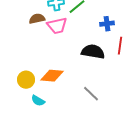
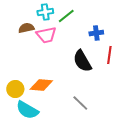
black semicircle: (93, 52) -> (82, 61), turned -130
cyan semicircle: (38, 101) -> (27, 110), size x1.6

